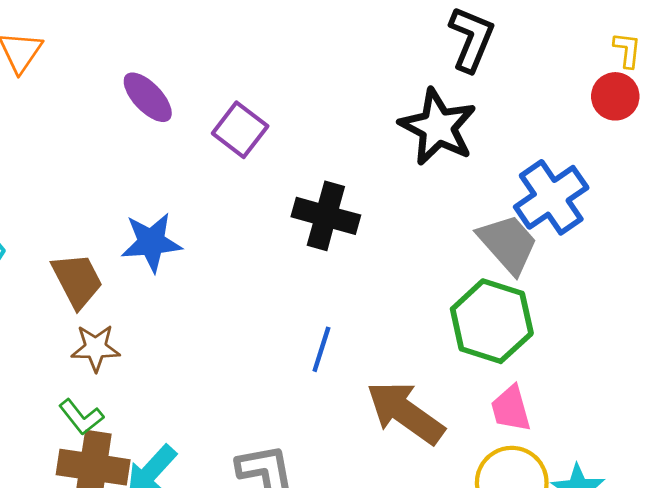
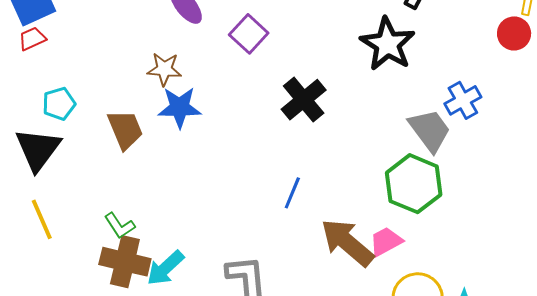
blue cross: (551, 197) -> (463, 100), size x0.7
black cross: (326, 216) -> (304, 100), turned 30
brown star: (96, 348) -> (164, 69), moved
pink trapezoid: (511, 409) -> (386, 242), moved, turned 72

